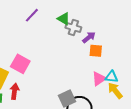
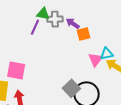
purple line: (32, 15) -> (35, 27), moved
purple arrow: (89, 37) -> (73, 23), turned -88

